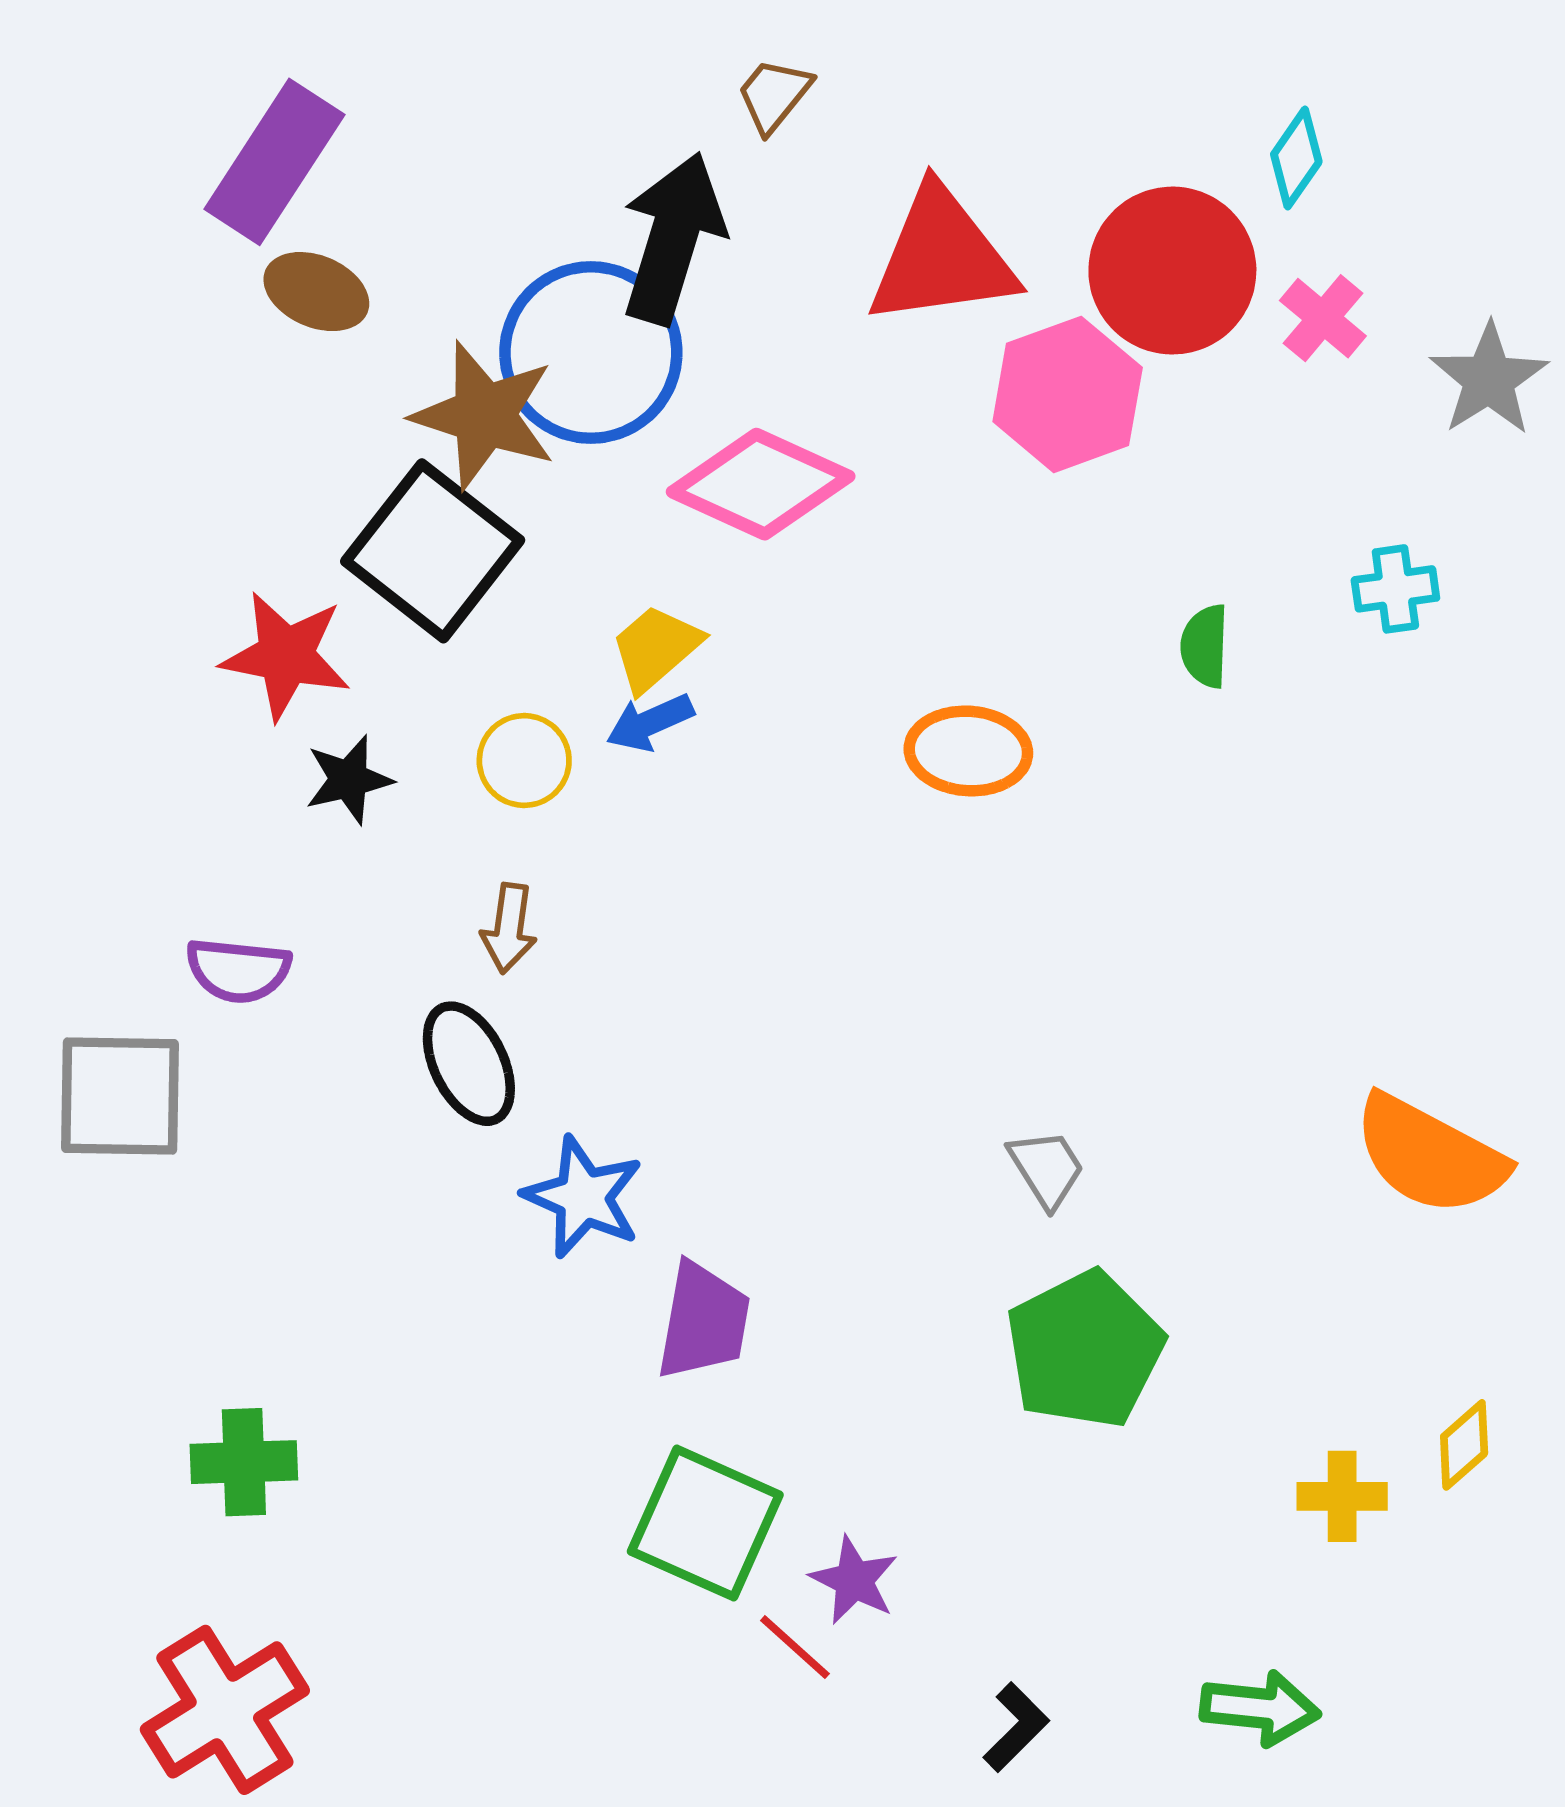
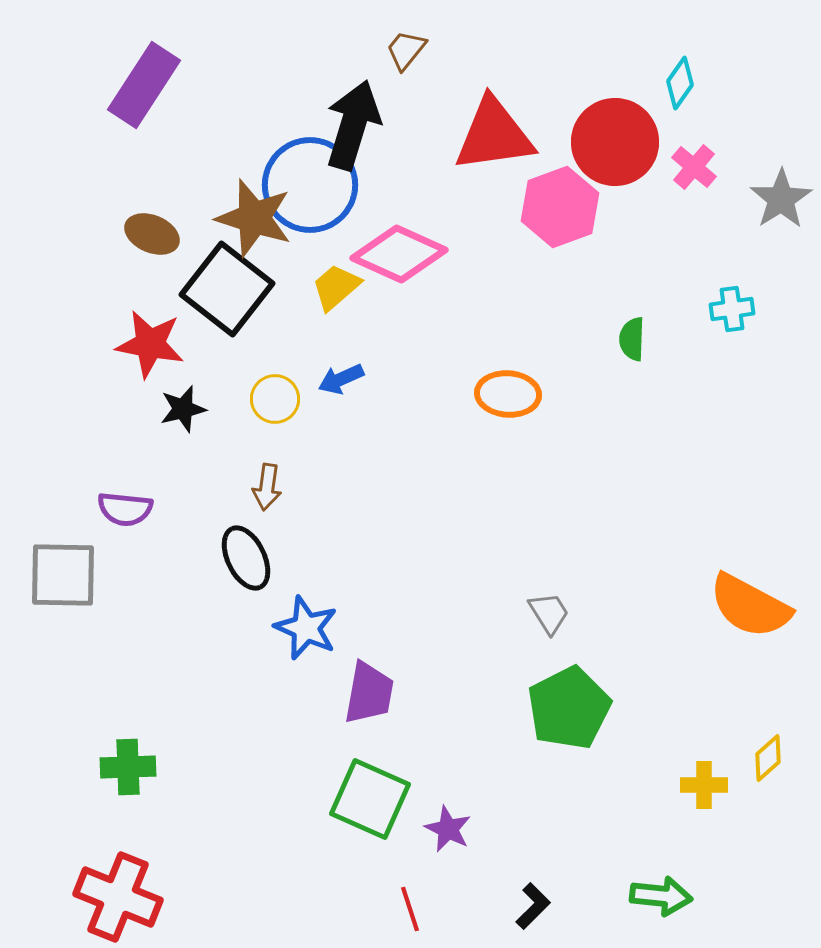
brown ellipse: (316, 292) -> (152, 234), moved
yellow trapezoid: (656, 648) -> (336, 287), moved
red line: (795, 1647) -> (410, 909), moved, turned 30
red cross: (225, 1710) -> (118, 897), turned -36

